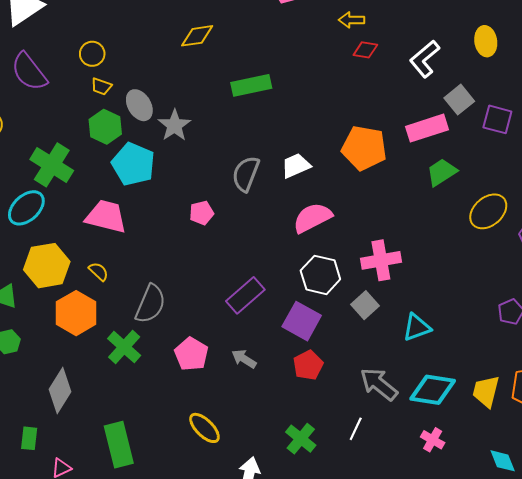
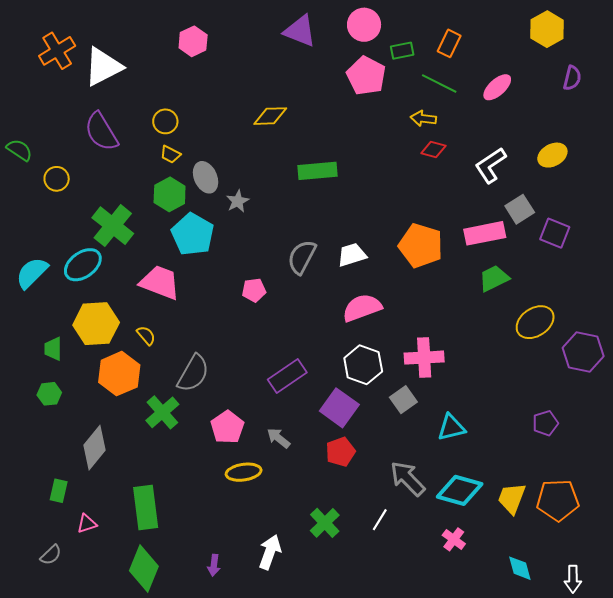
yellow ellipse: (486, 41) -> (552, 155), turned 64
gray star: (174, 125) -> (238, 201), size x0.7
yellow ellipse: (204, 428) -> (244, 472), moved, turned -60

